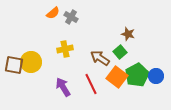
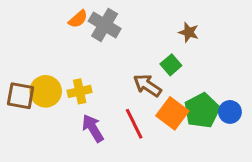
gray cross: (71, 17) -> (105, 25), size x1.5
brown star: (128, 34) -> (189, 32), moved
yellow cross: (65, 49) -> (80, 91), moved
green square: (120, 52) -> (171, 65), moved

